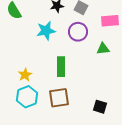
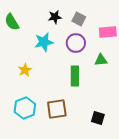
green rectangle: (61, 67) -> (75, 76), moved
yellow star: (25, 75) -> (25, 70), moved

